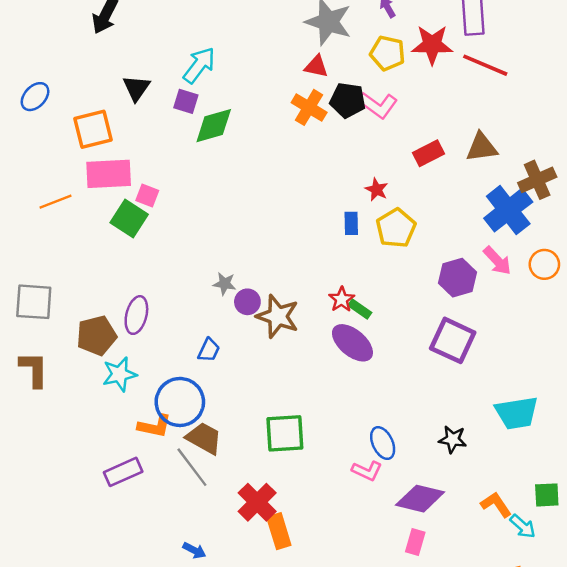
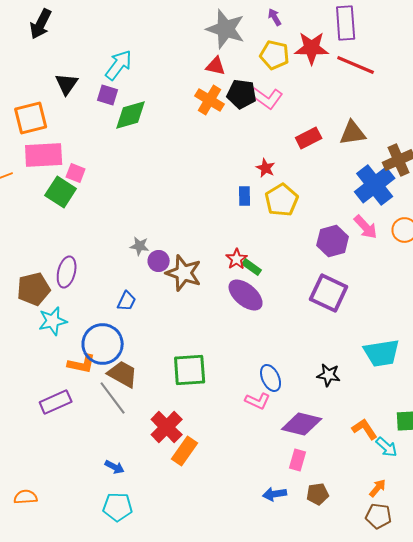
orange rectangle: (279, 531) -> (185, 451), turned 52

